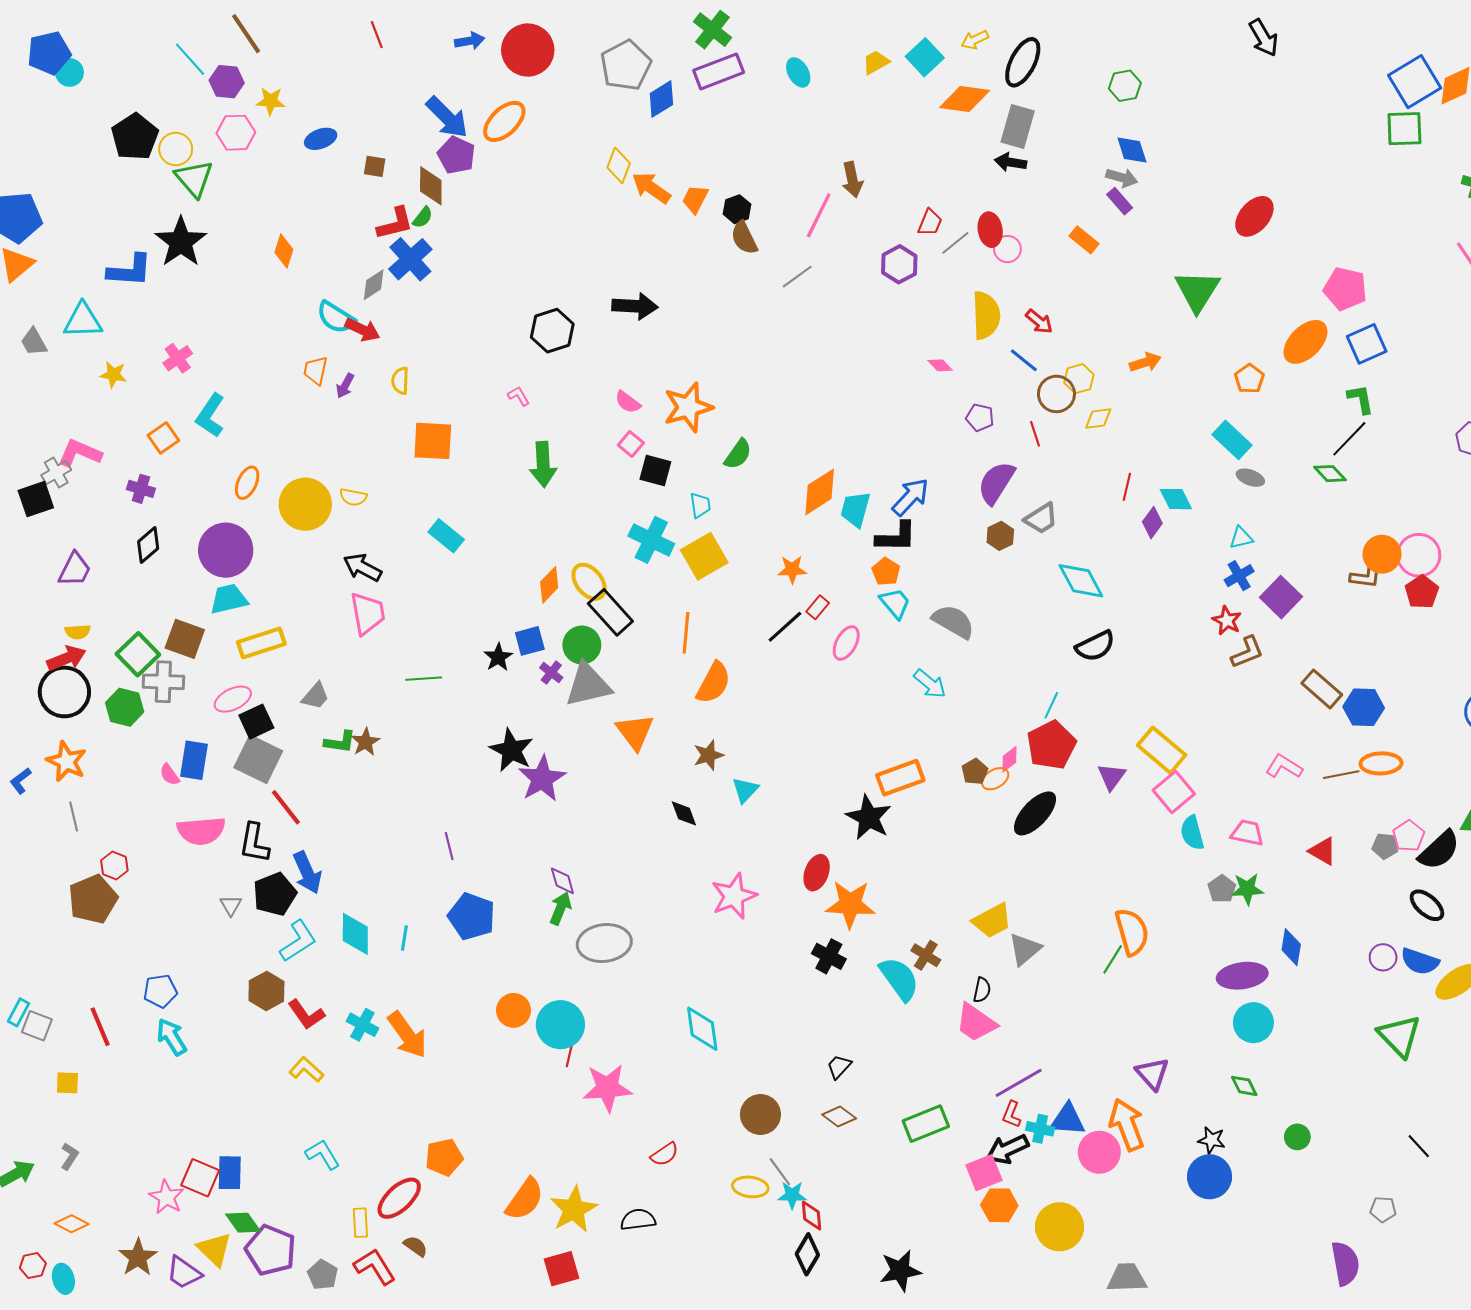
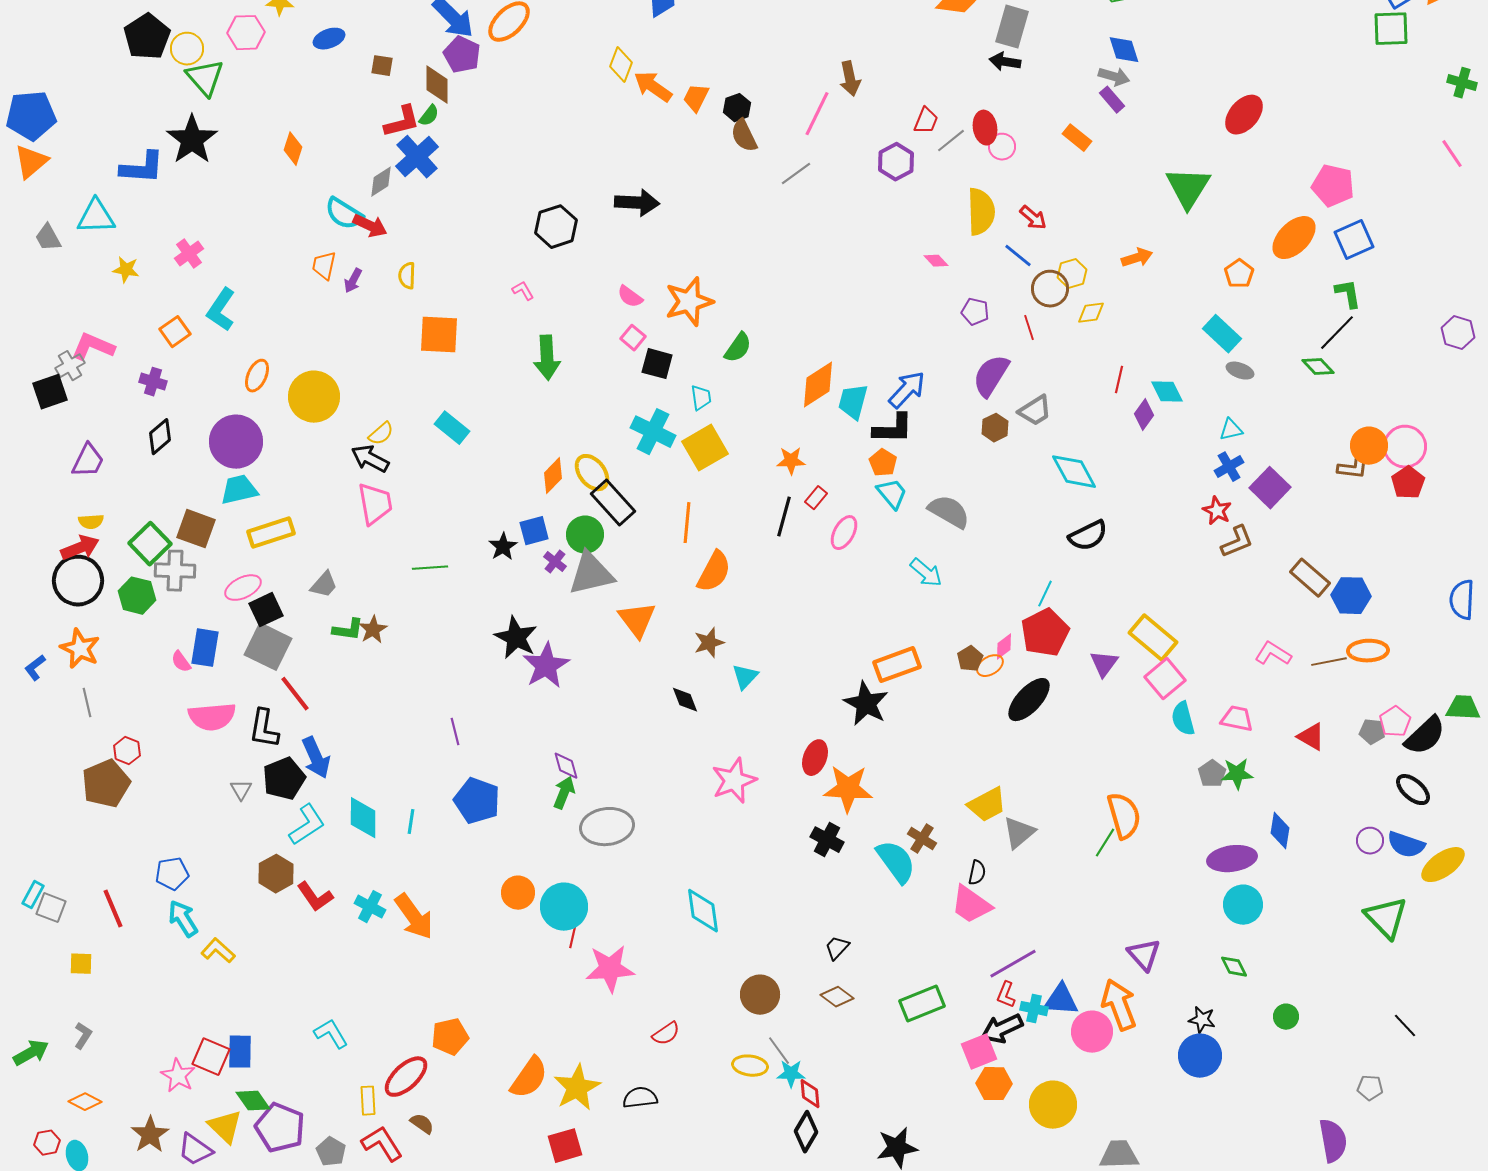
yellow semicircle: (353, 497) -> (381, 434), moved, turned -52
black line: (785, 627) -> (784, 517), turned -33
yellow L-shape: (306, 1070) -> (218, 951), moved

